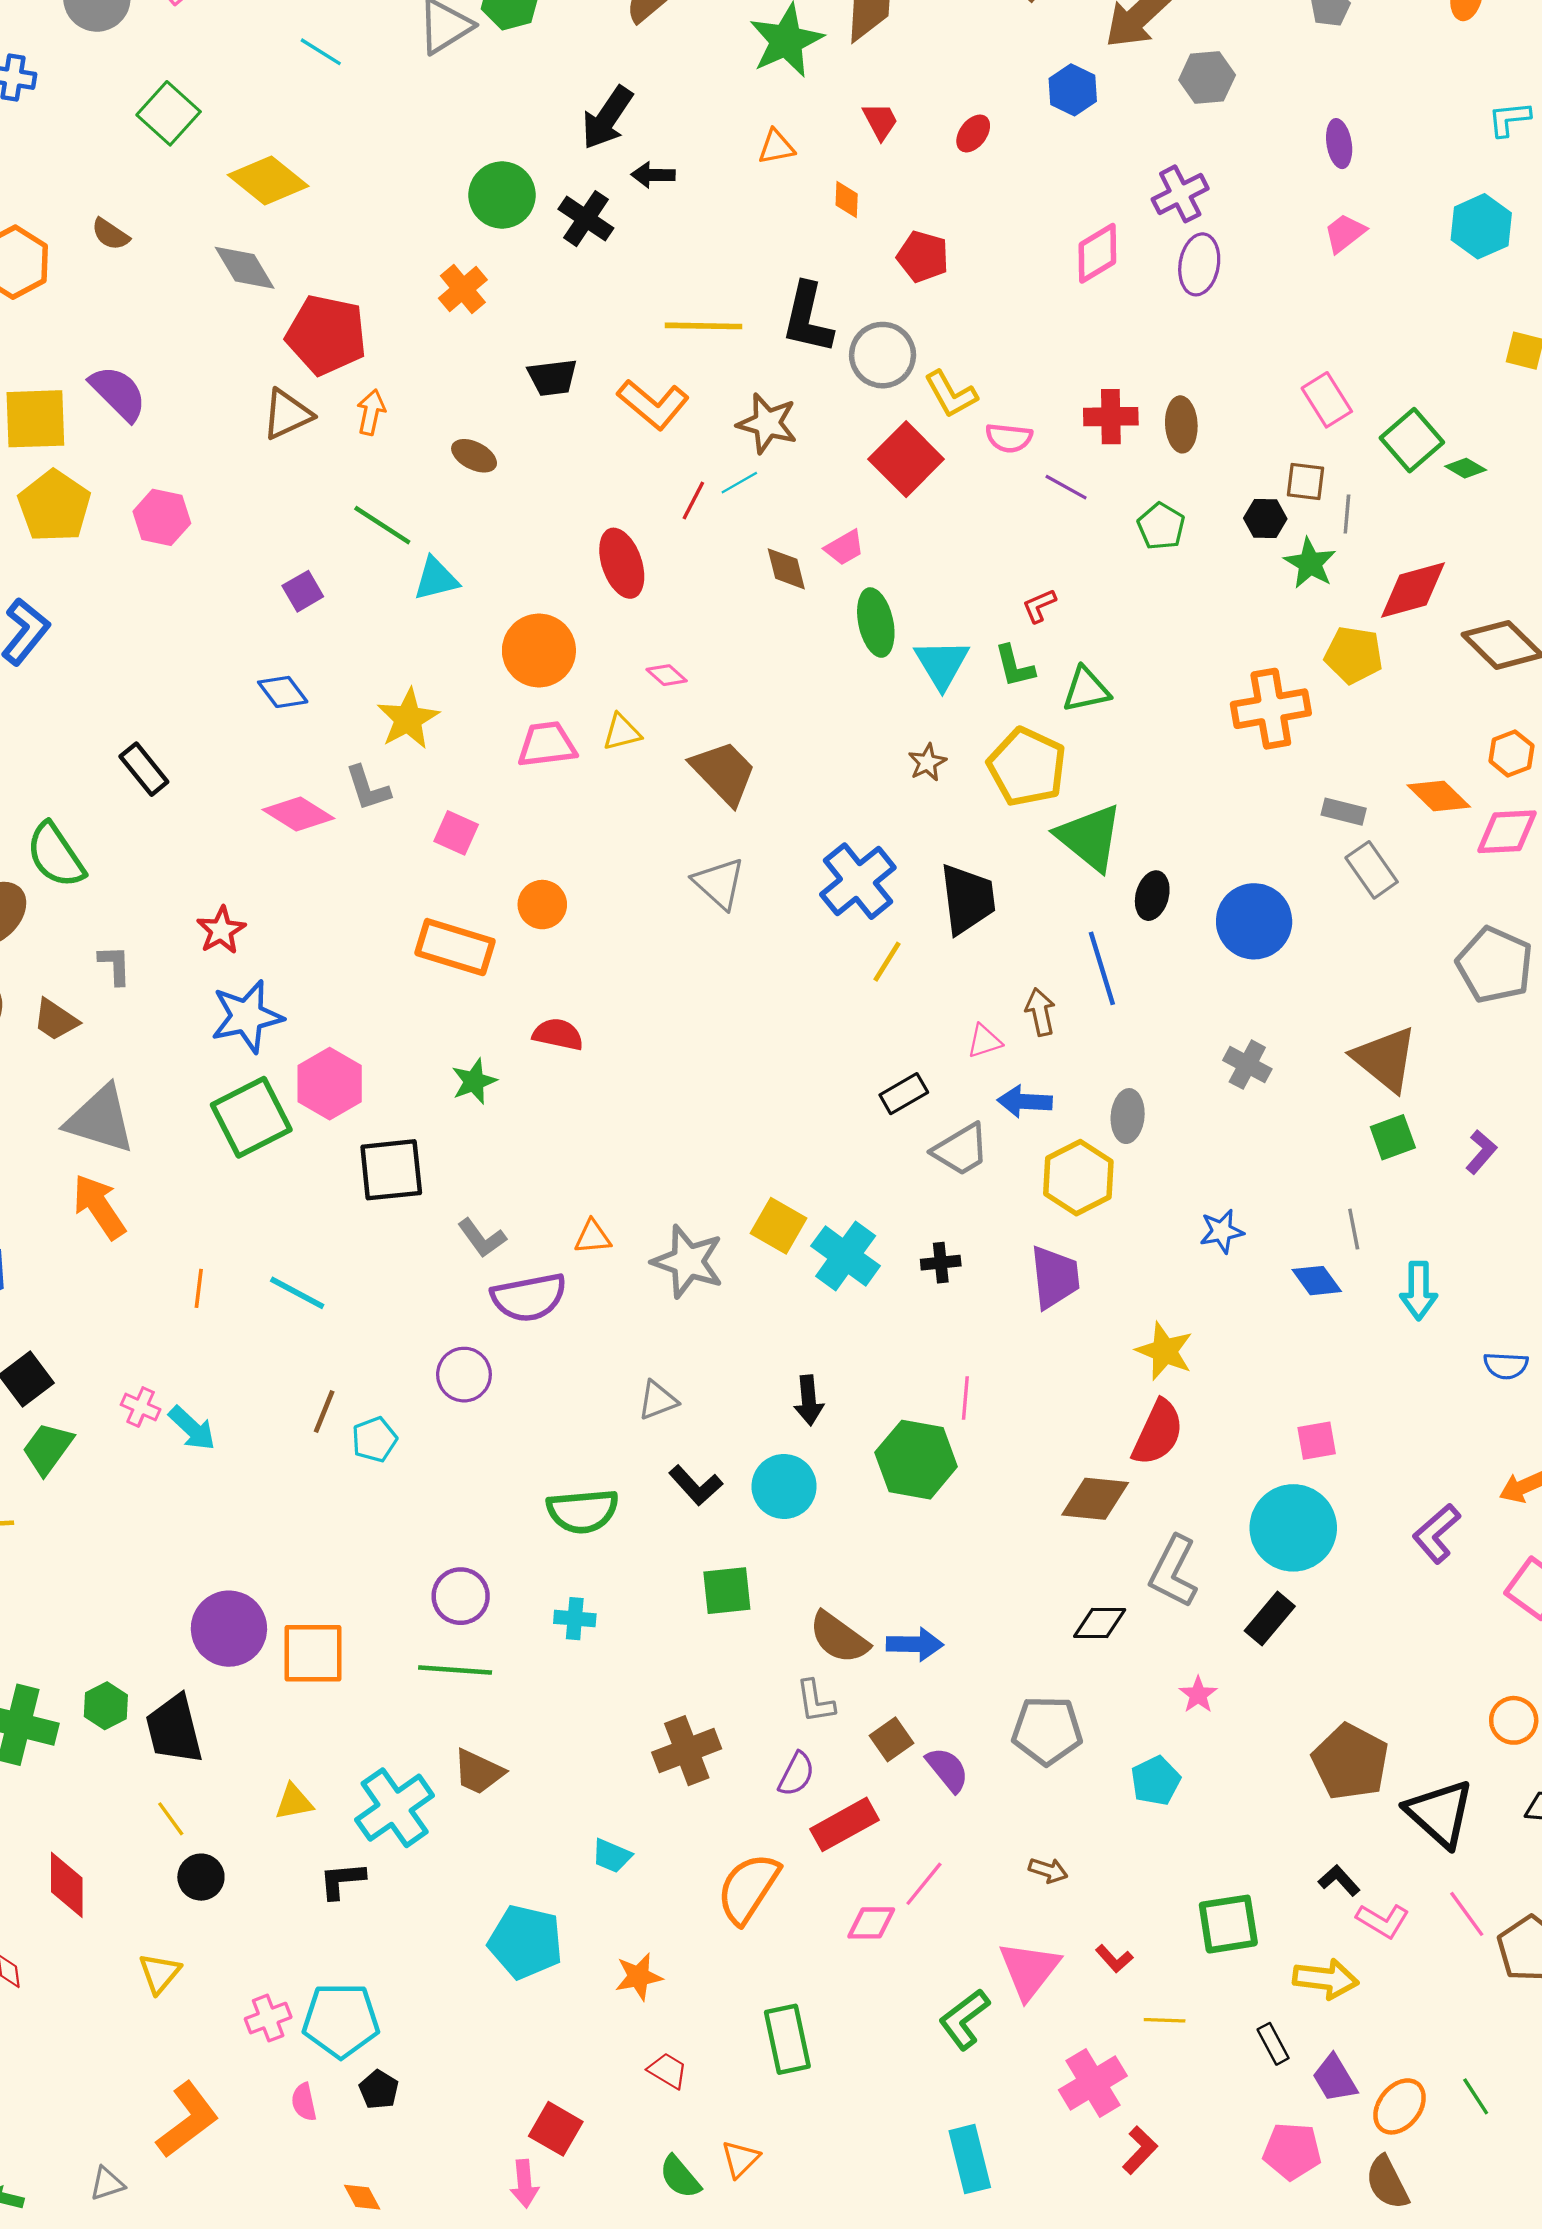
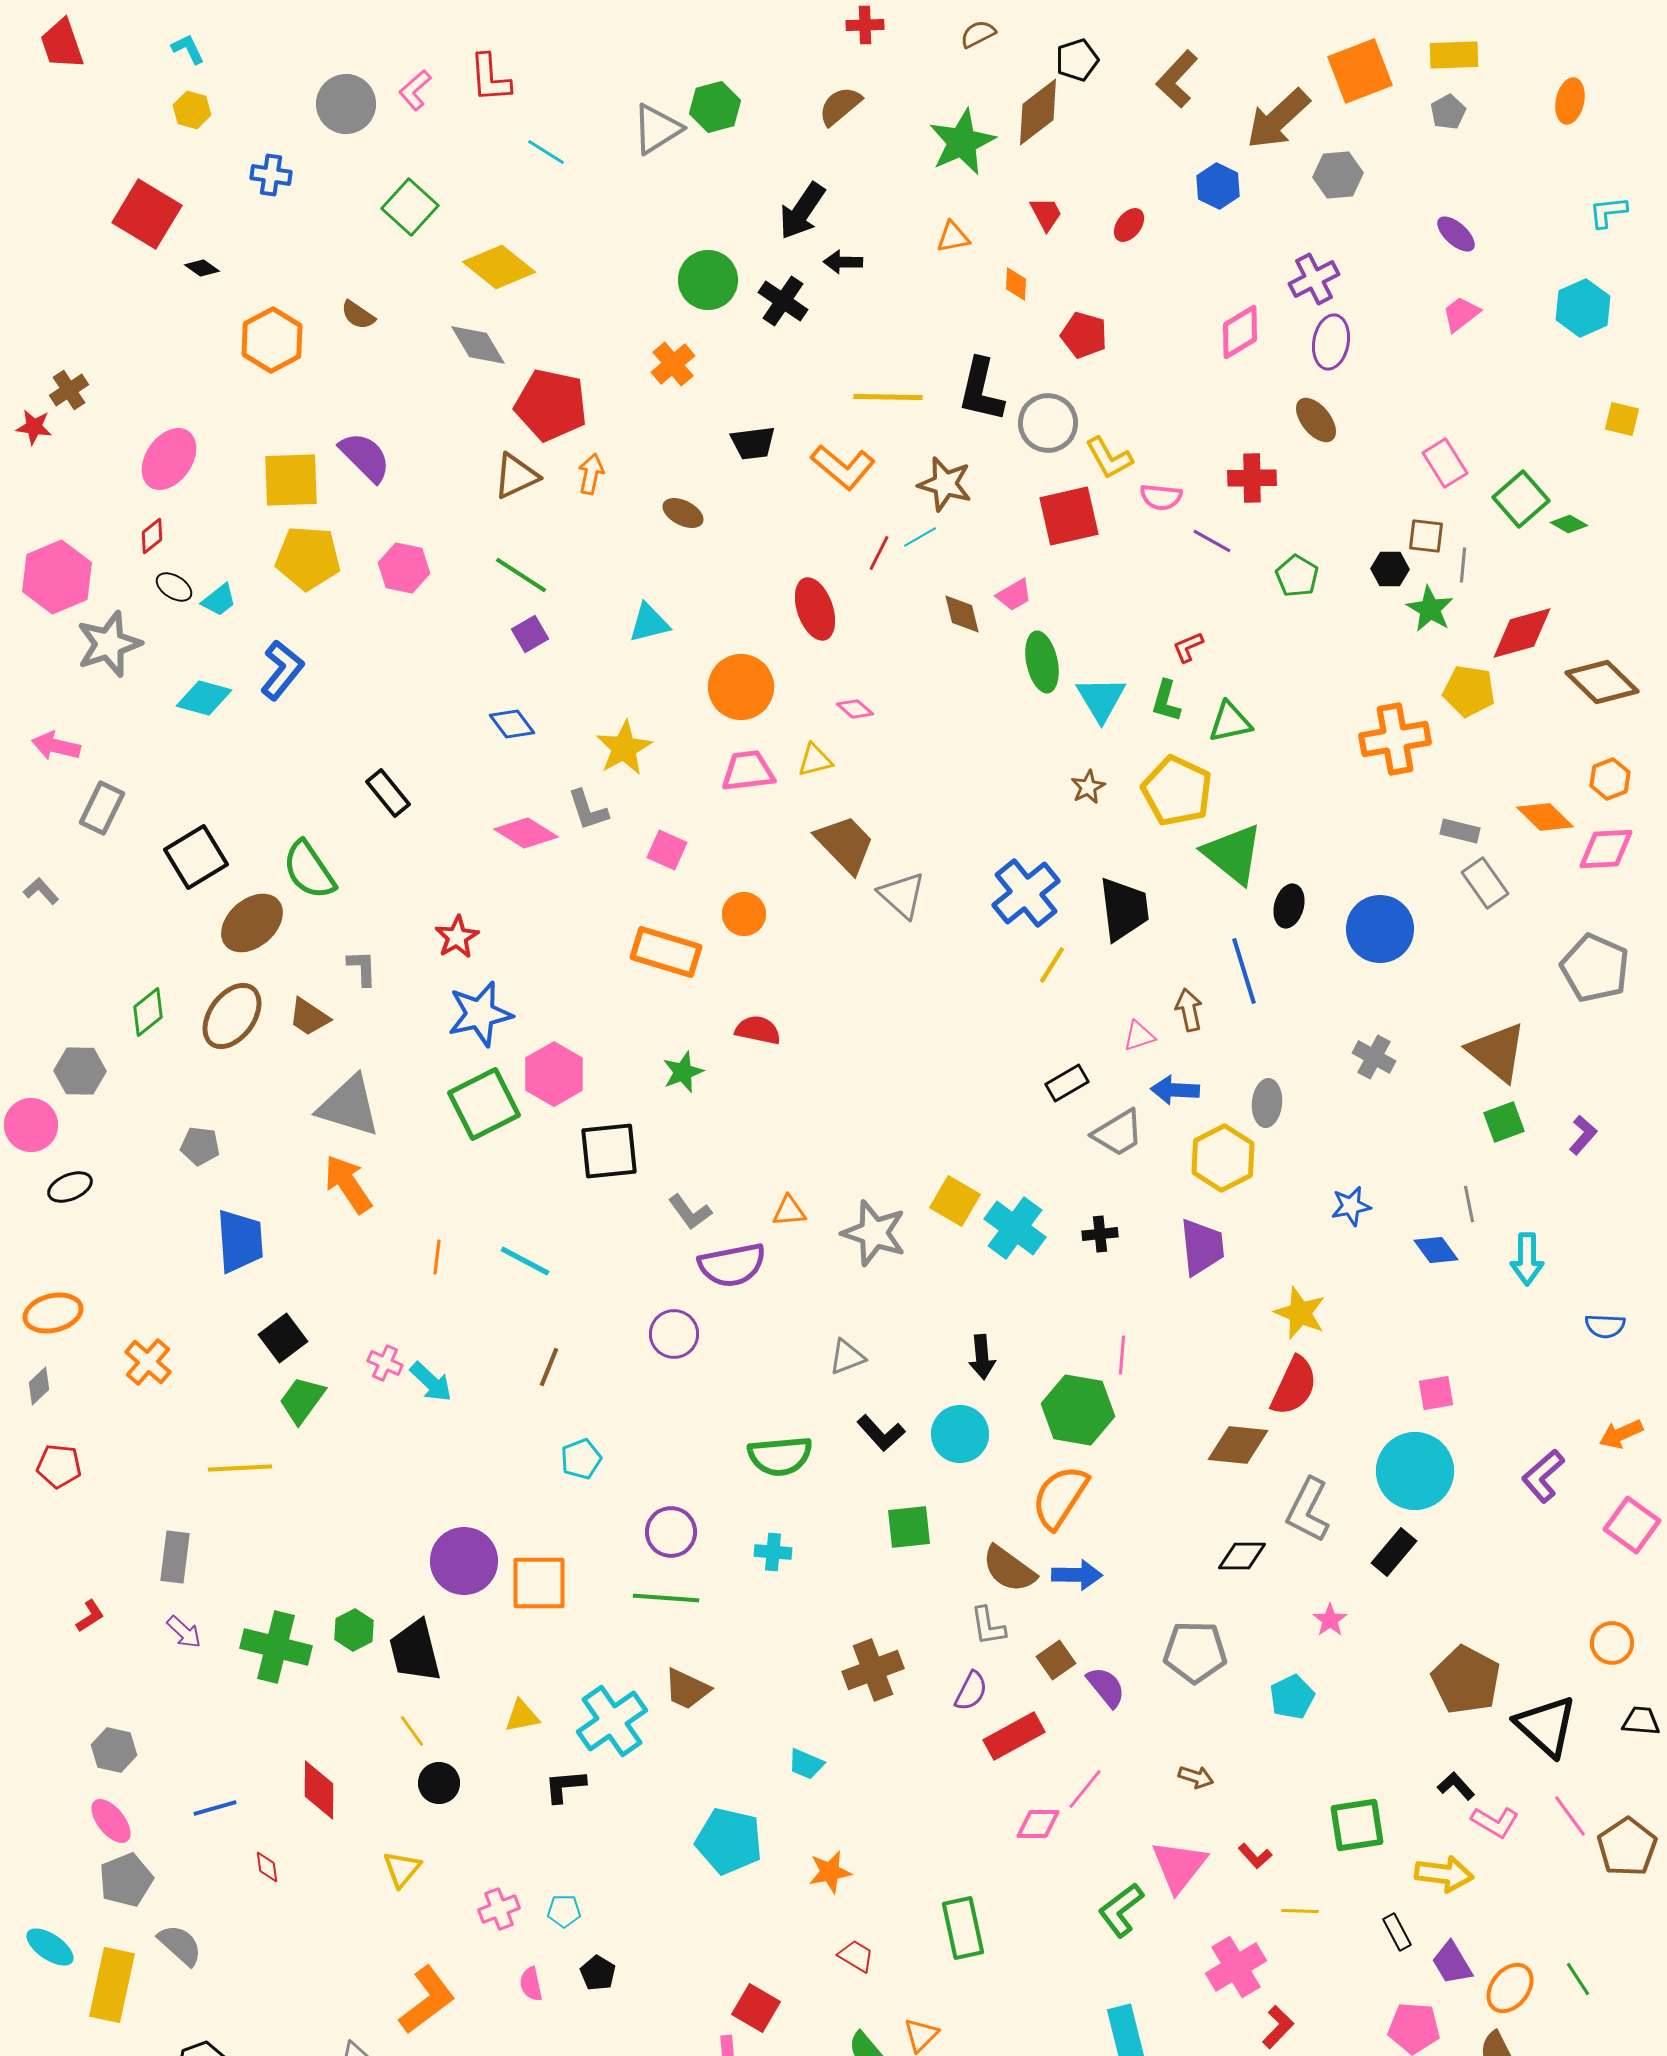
purple ellipse: (1339, 144) -> (1456, 234), turned -39
brown ellipse: (1181, 424) -> (1316, 420), moved, turned -36
red square: (906, 459) -> (1069, 516), turned 32
yellow pentagon: (54, 506) -> (308, 558), turned -30
green line: (382, 525) -> (521, 575), moved
green L-shape: (1015, 666) -> (1166, 701), turned 30
brown trapezoid: (724, 772) -> (845, 844), moved
cyan pentagon: (374, 1439) -> (581, 1459), moved
orange semicircle: (748, 1888) -> (1060, 1497), moved
cyan pentagon: (341, 2020) -> (564, 1911), size x0.5

